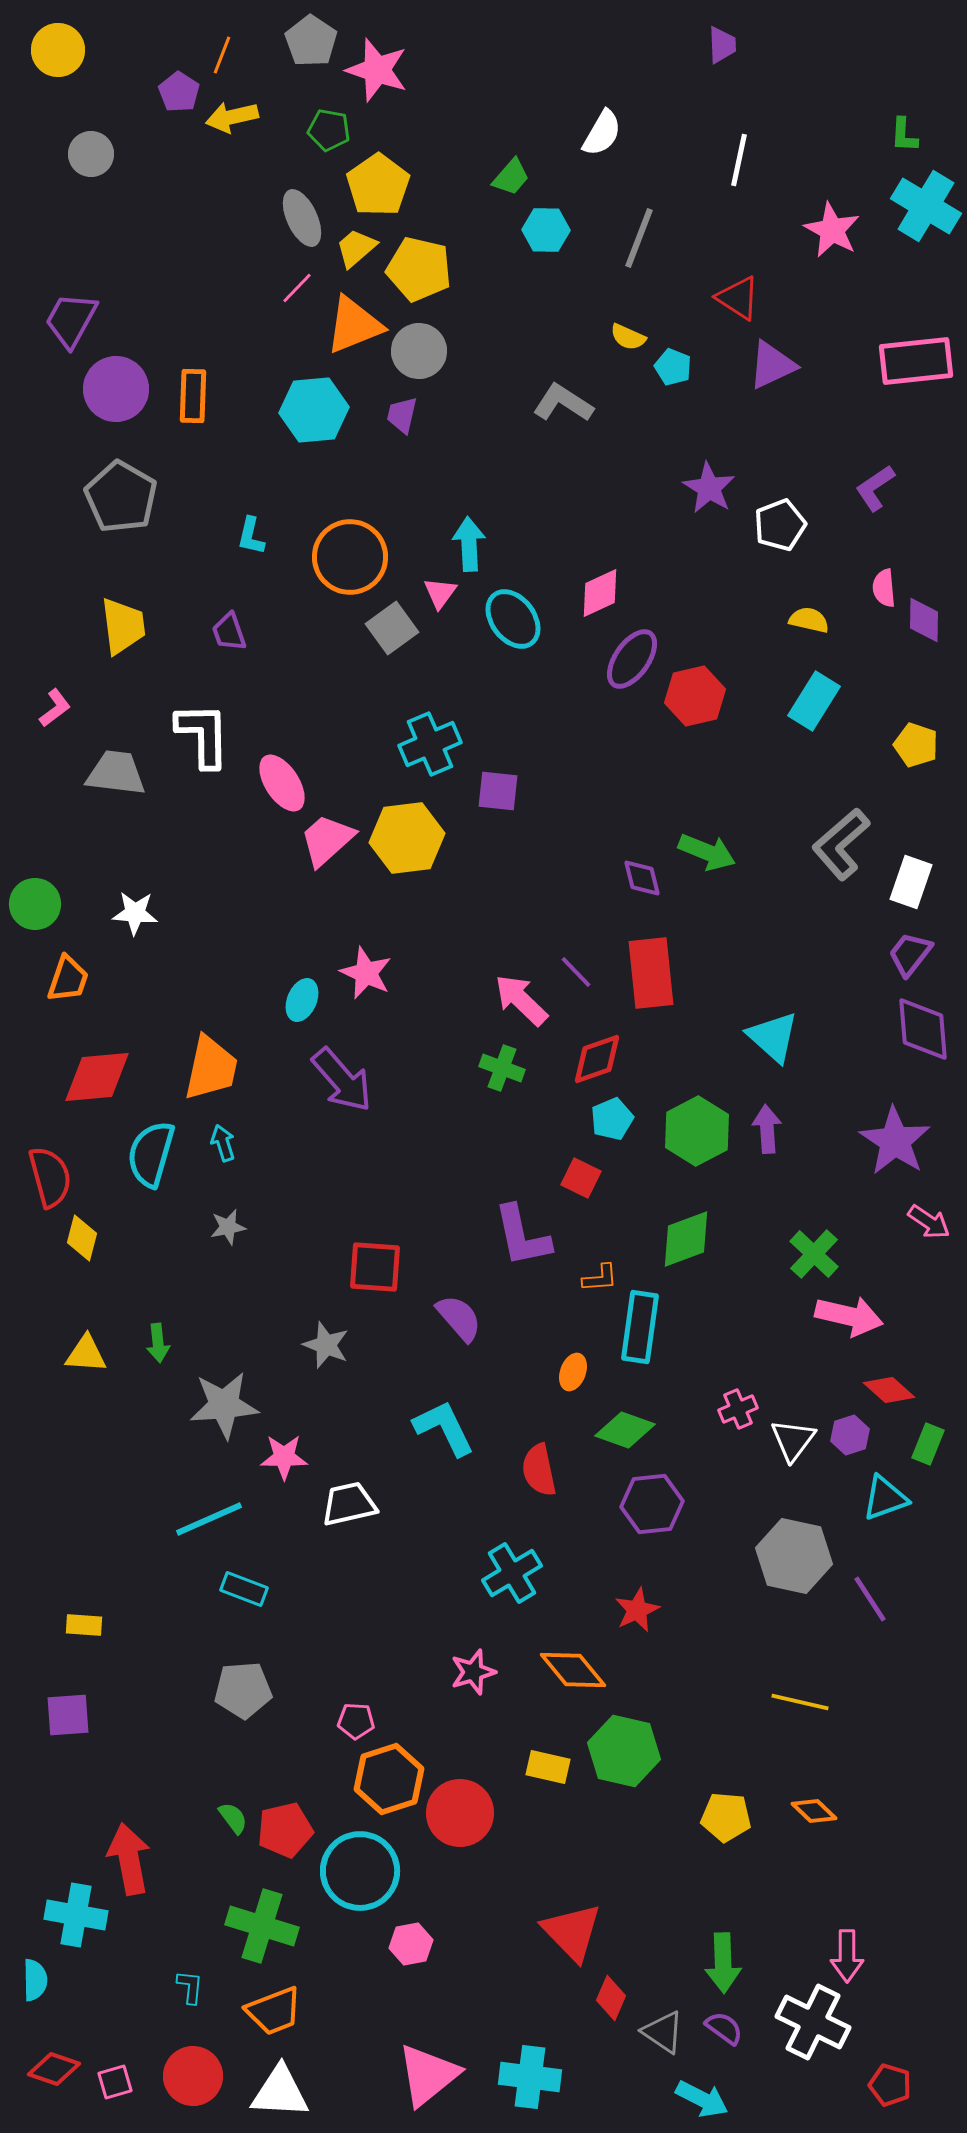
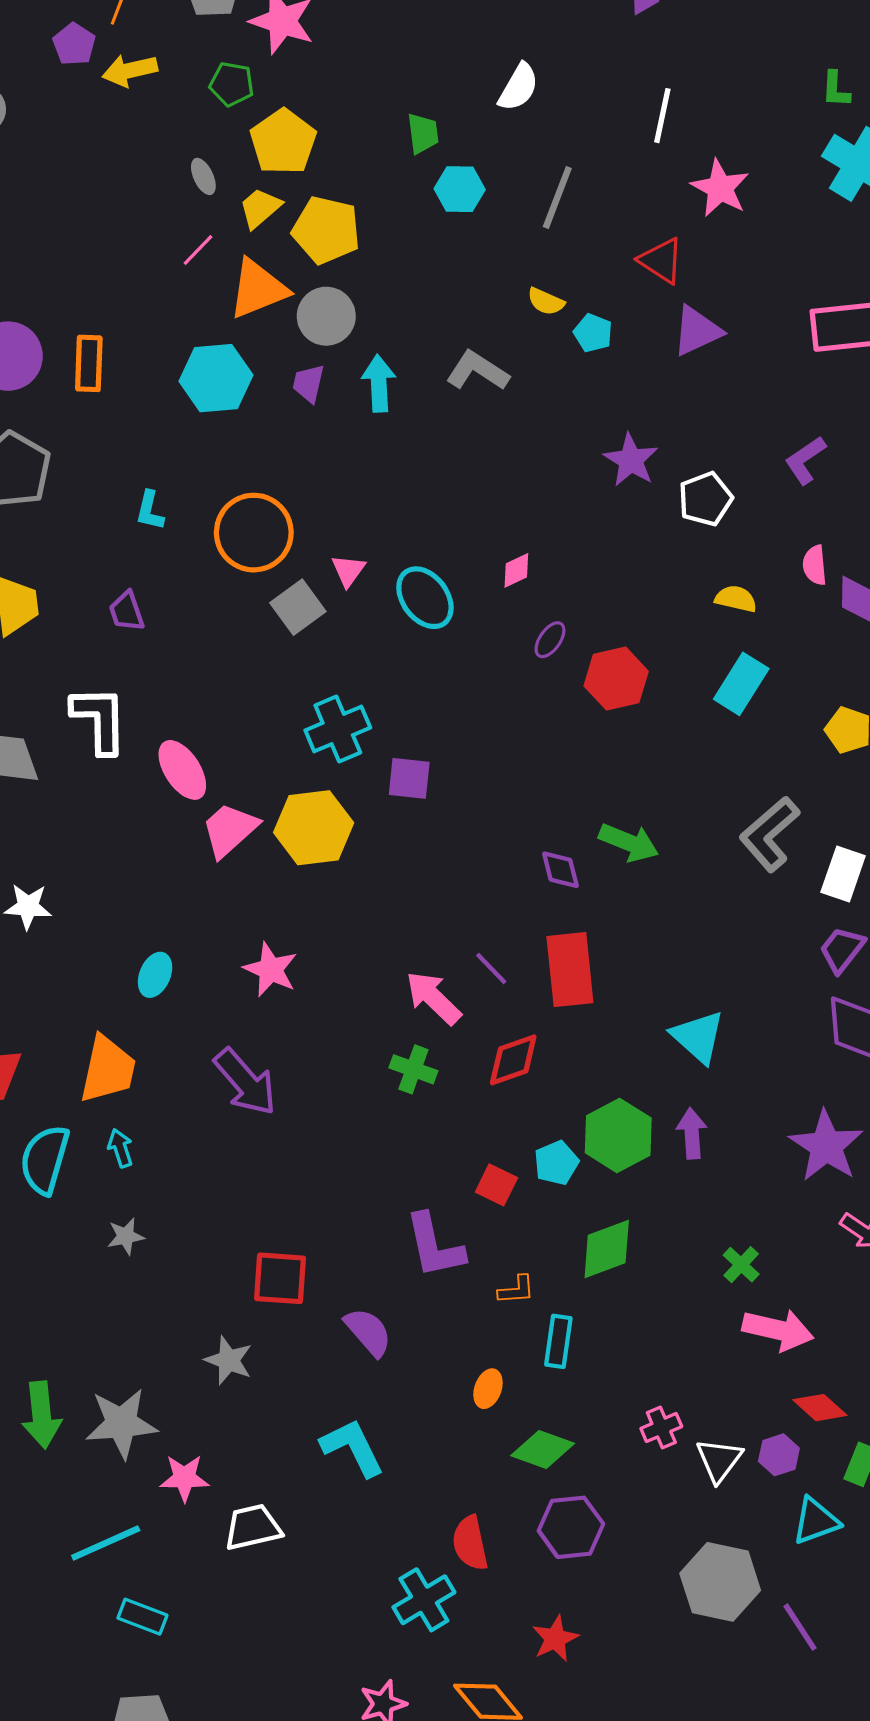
green trapezoid: (511, 177) -> (423, 133), turned -48
gray ellipse: (302, 218) -> (203, 176), size x0.6
pink star: (832, 230) -> (720, 188), moved
cyan arrow: (469, 544) -> (379, 383), moved
pink diamond: (600, 593) -> (516, 570), size x0.7
purple ellipse: (632, 659) -> (550, 640), size x0.6
cyan ellipse: (302, 1000) -> (155, 975), moved
cyan pentagon: (612, 1119) -> (556, 1163), moved
green cross: (814, 1254) -> (741, 1265), size x0.7
cyan rectangle: (640, 1327) -> (558, 1341), size x0.7
green arrow: (158, 1343) -> (42, 1415), moved, size x1.6
red semicircle: (539, 1470) -> (470, 1543), moved

